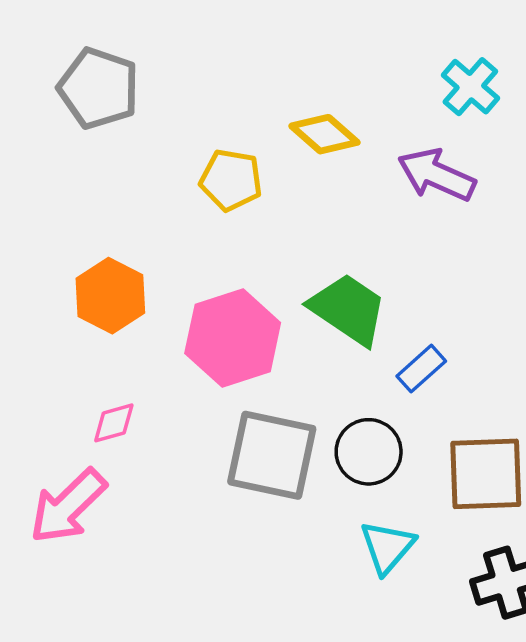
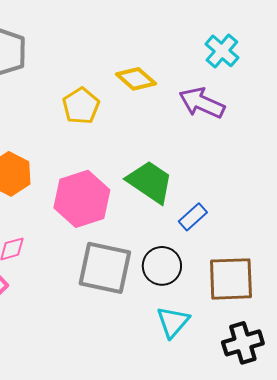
yellow pentagon: (231, 180) -> (81, 106), turned 30

